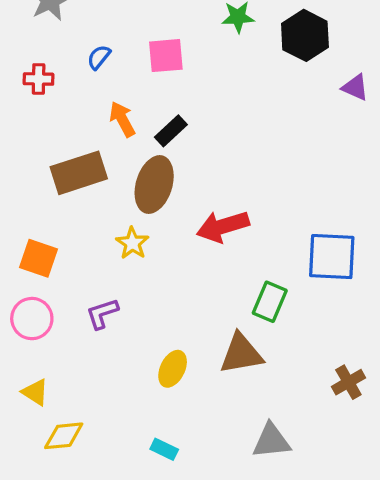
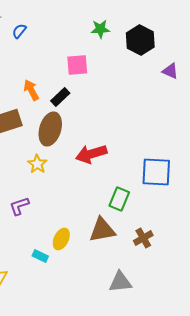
pink square: (166, 56) -> (77, 65), moved
blue semicircle: (99, 57) -> (19, 31), moved
brown cross: (348, 382) -> (143, 238), moved
cyan rectangle: (164, 449) -> (40, 256), moved

